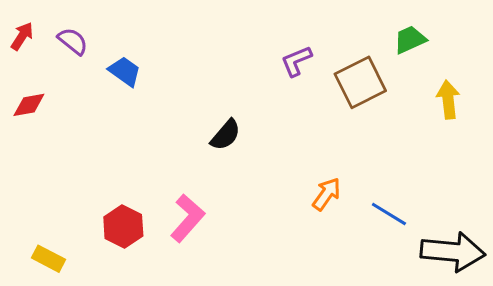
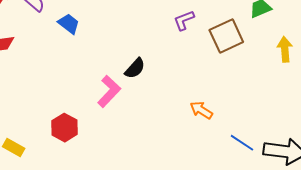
orange arrow: (326, 194) -> (201, 110), turned -95
blue line: (389, 214) -> (242, 143), moved
pink L-shape: (188, 218) -> (109, 91), moved

